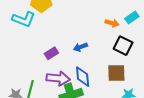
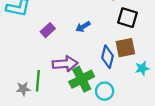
purple rectangle: (51, 53) -> (48, 30), moved
blue diamond: (83, 77) -> (108, 57), moved, turned 30

